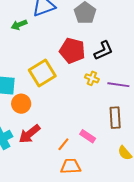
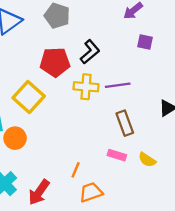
yellow cross: (92, 78) -> (86, 87), size x1.5
red arrow: (29, 134) -> (39, 192), moved
pink rectangle: (88, 136) -> (117, 155), moved

